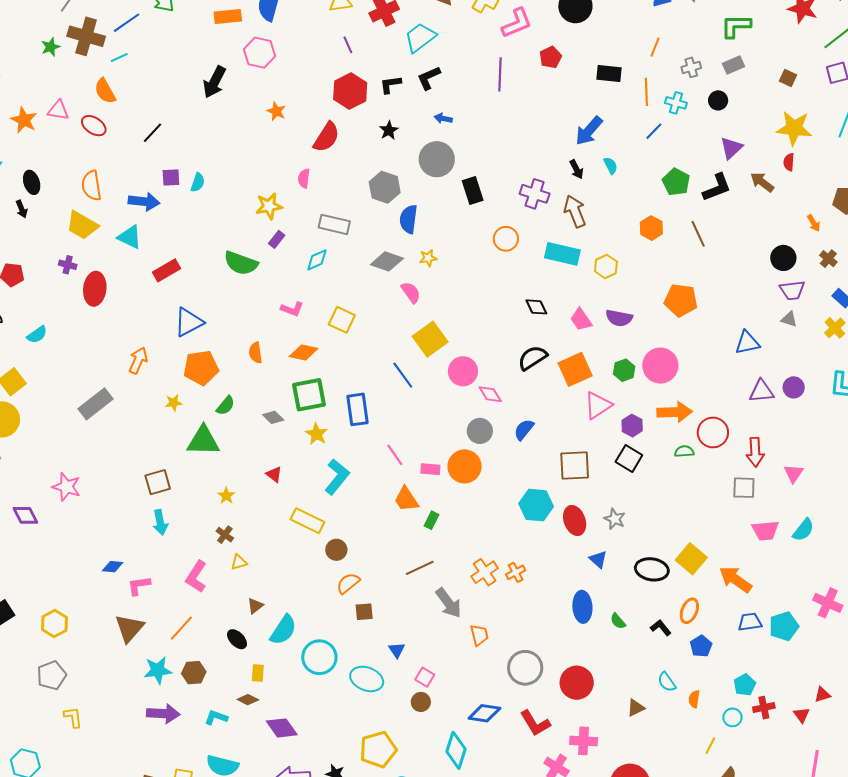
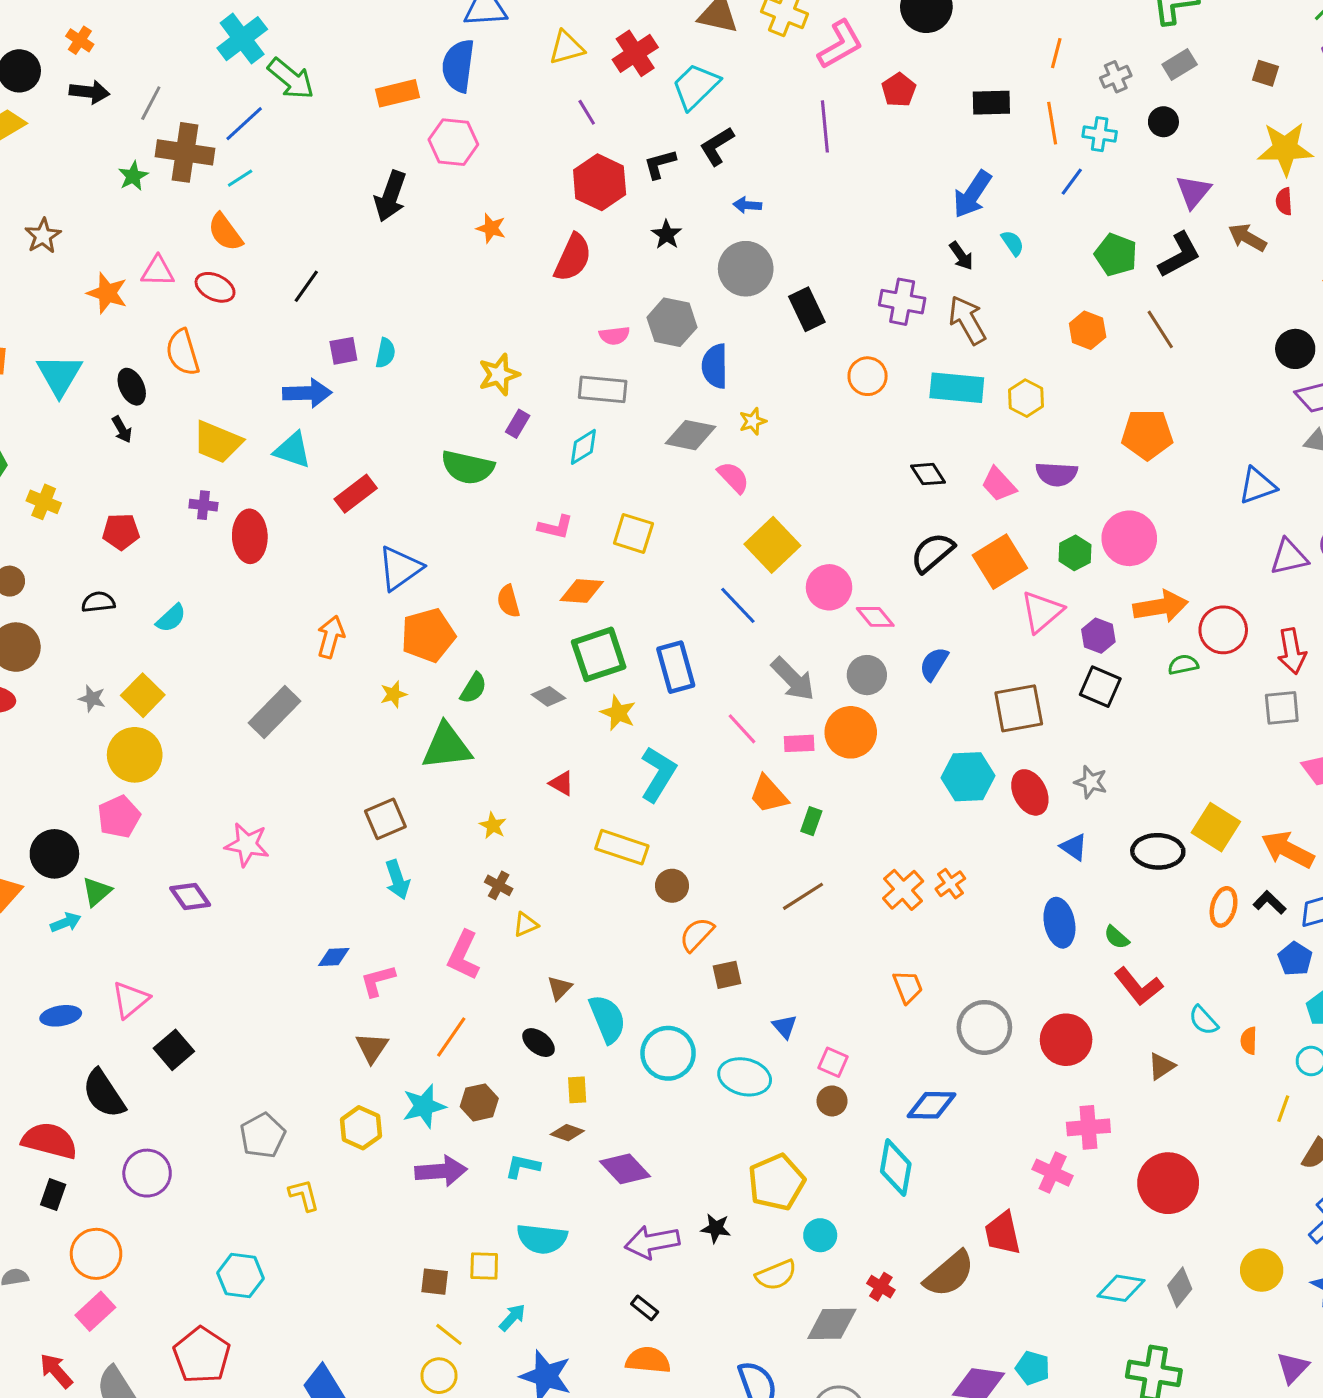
pink semicircle: (304, 178) -> (614, 336), moved, turned -96
orange semicircle: (92, 186) -> (183, 352), moved
gray arrow: (448, 603) -> (793, 679), moved
yellow hexagon: (54, 623) -> (361, 1128), moved
brown triangle: (129, 628) -> (372, 1048), size x0.7
black L-shape: (661, 628) -> (1270, 902), moved
cyan semicircle: (283, 630) -> (607, 1019), turned -48
blue pentagon: (701, 646) -> (1295, 959), moved
red L-shape: (535, 723) -> (1138, 986), moved

